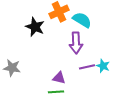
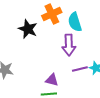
cyan semicircle: (82, 20) -> (75, 22), turned -138

